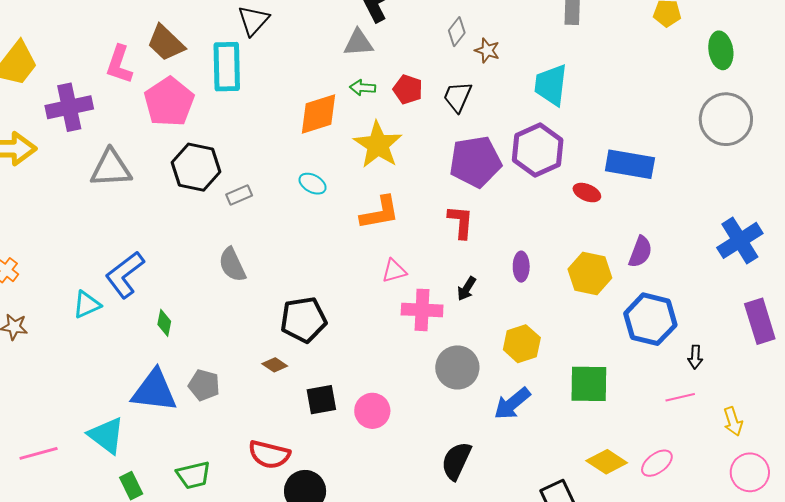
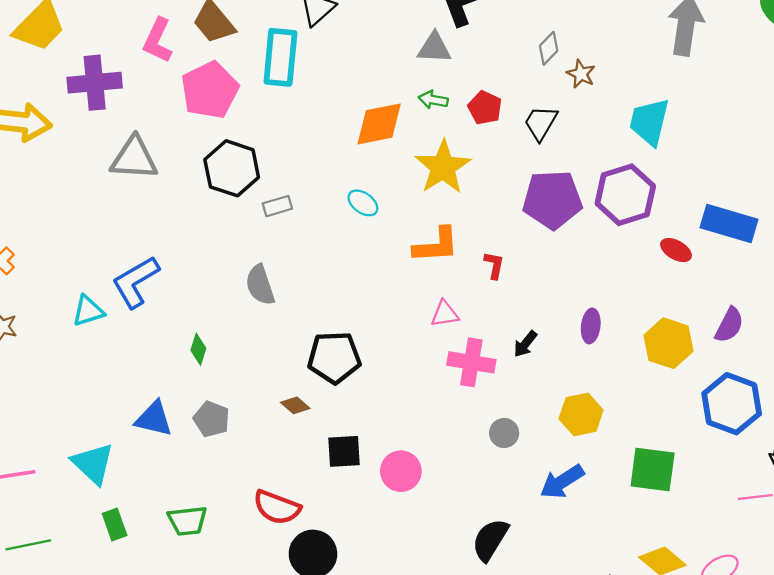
red L-shape: (461, 222) -> (494, 265), moved, size x0.7
green diamond: (164, 323) -> (198, 349), moved
gray circle: (457, 367) -> (504, 433), size x0.6
blue triangle: (154, 391) -> (154, 419), size x0.7

